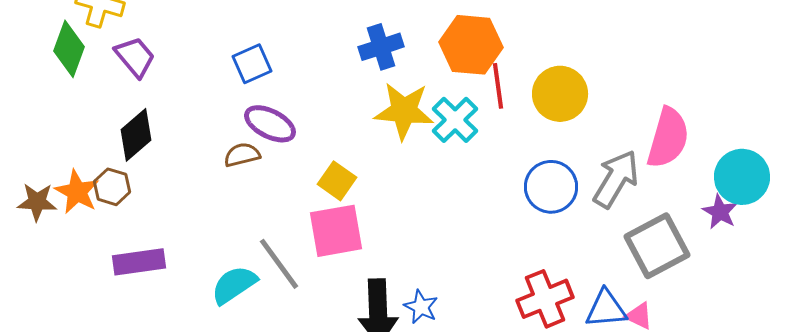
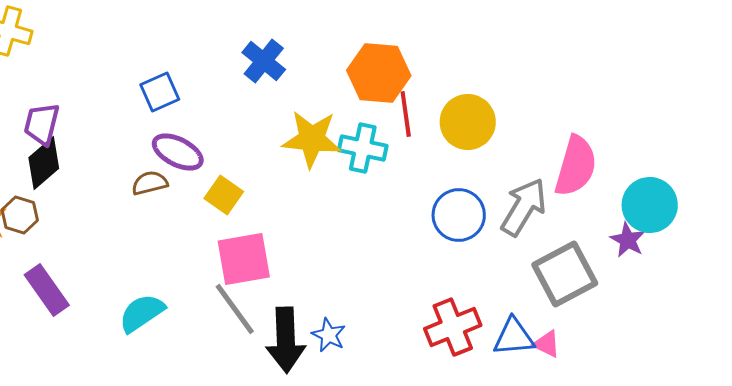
blue cross: (381, 47) -> (264, 61), moved, turned -33
purple trapezoid: (135, 57) -> (42, 124), moved, turned -126
cyan cross: (455, 120) -> (363, 148), turned -33
yellow square: (337, 181) -> (224, 195), moved
purple rectangle: (139, 262) -> (47, 290), turned 63
gray line: (279, 264) -> (235, 309), moved

